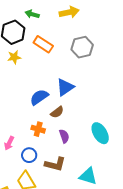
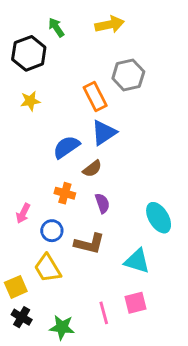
green arrow: (32, 14) -> (56, 27), turned 40
orange rectangle: (43, 44) -> (95, 97), moved, turned 30
yellow star: (14, 57) -> (30, 101), moved
cyan ellipse: (100, 133) -> (159, 218), moved

